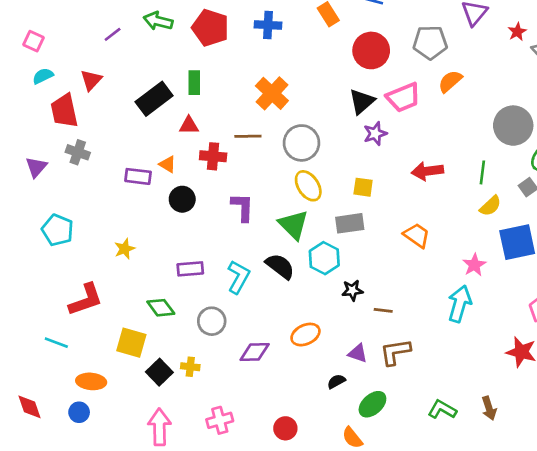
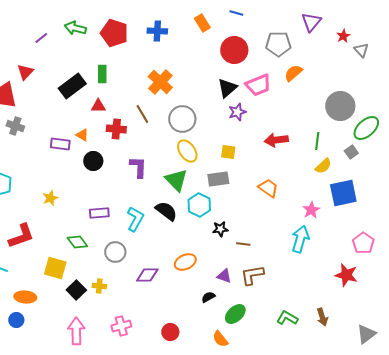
brown line: (248, 136) -> (142, 114), turned 60

